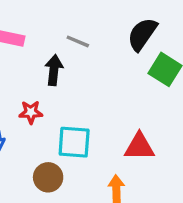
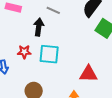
cyan square: (74, 142) -> (49, 54), moved

